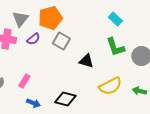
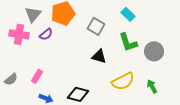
gray square: (61, 41) -> (96, 26), moved
green arrow: (139, 91) -> (152, 86), turned 48

